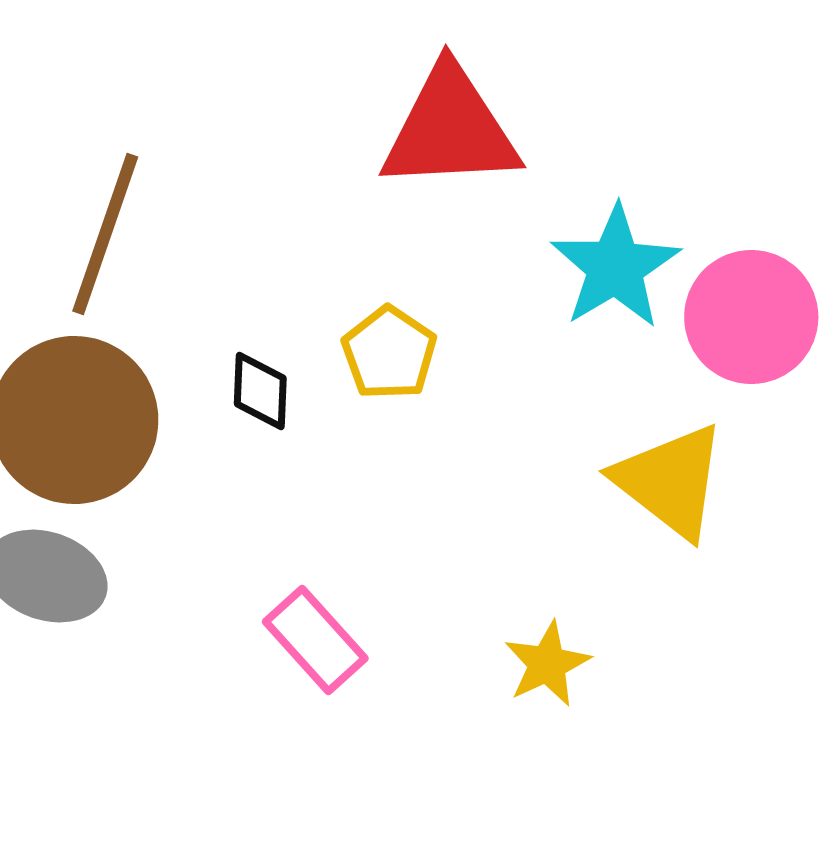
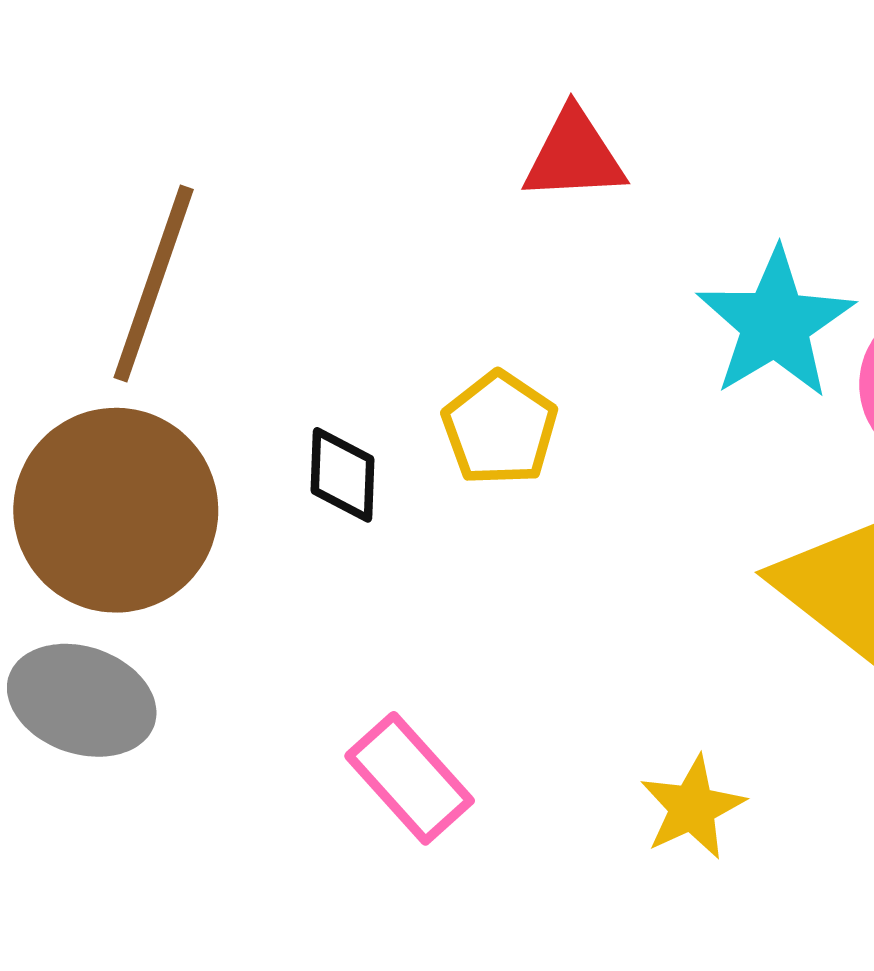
red triangle: (450, 129) -> (574, 155), size x0.6

